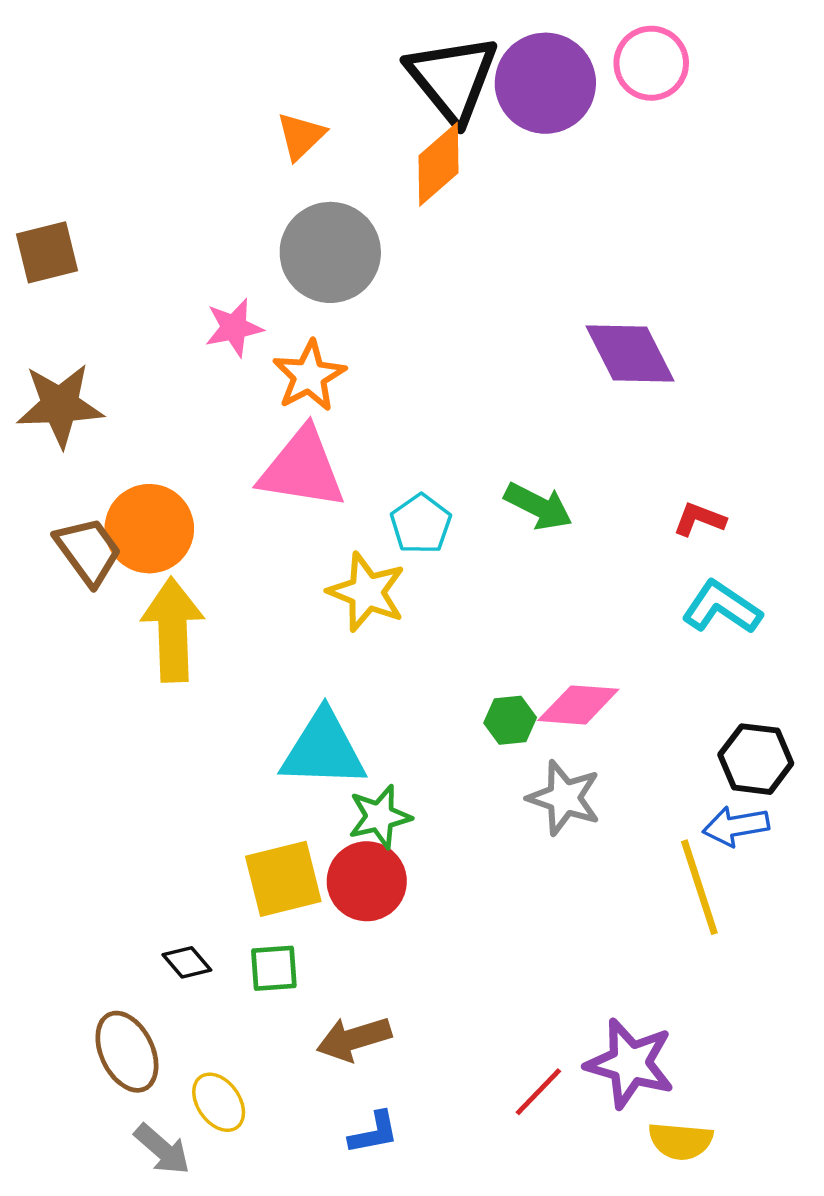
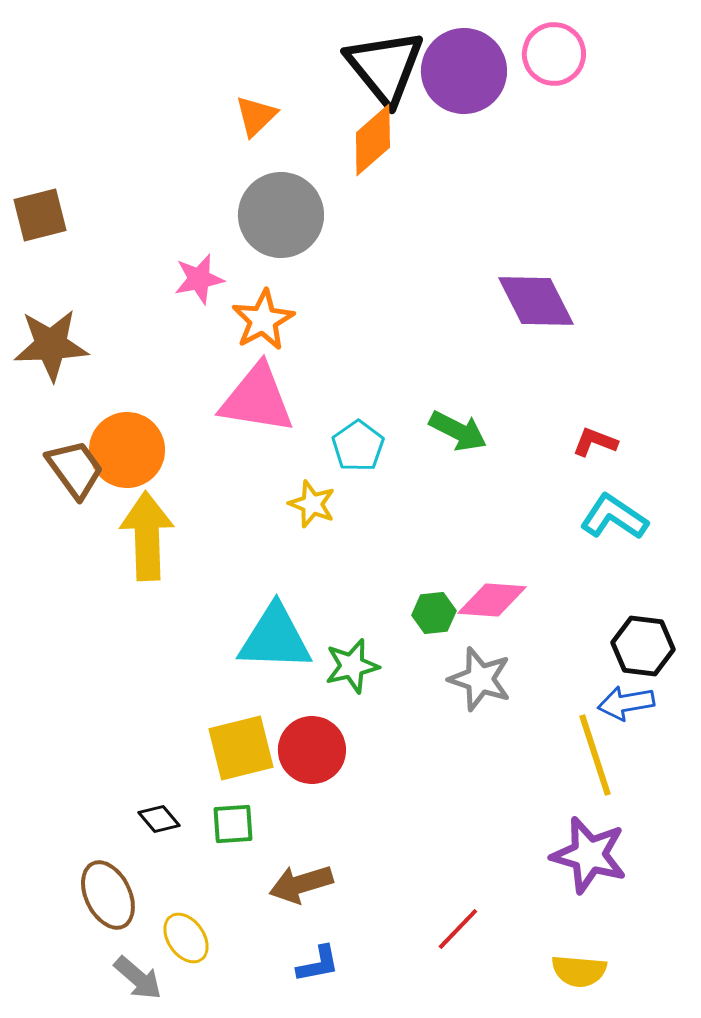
yellow star: (367, 592) -> (312, 504), size x0.7
green star: (380, 817) -> (352, 666), moved
purple star: (630, 1063) -> (589, 855), moved

